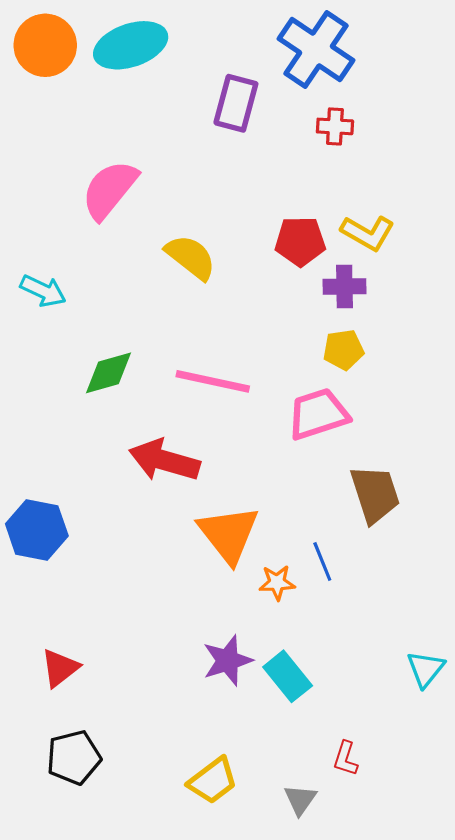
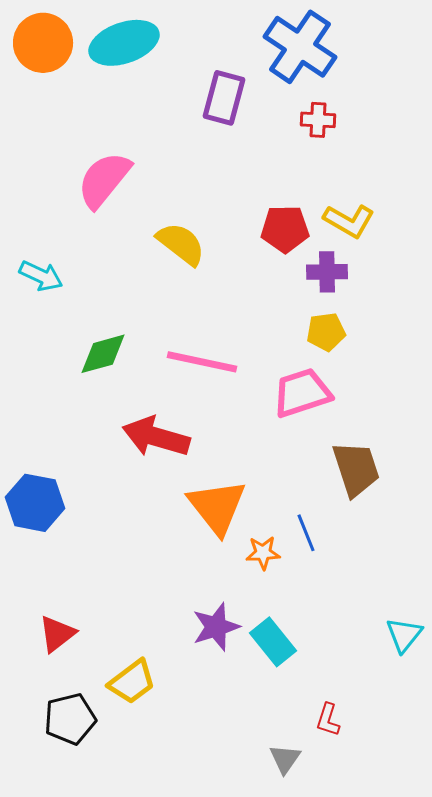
yellow trapezoid: (213, 781) -> (132, 682), moved

